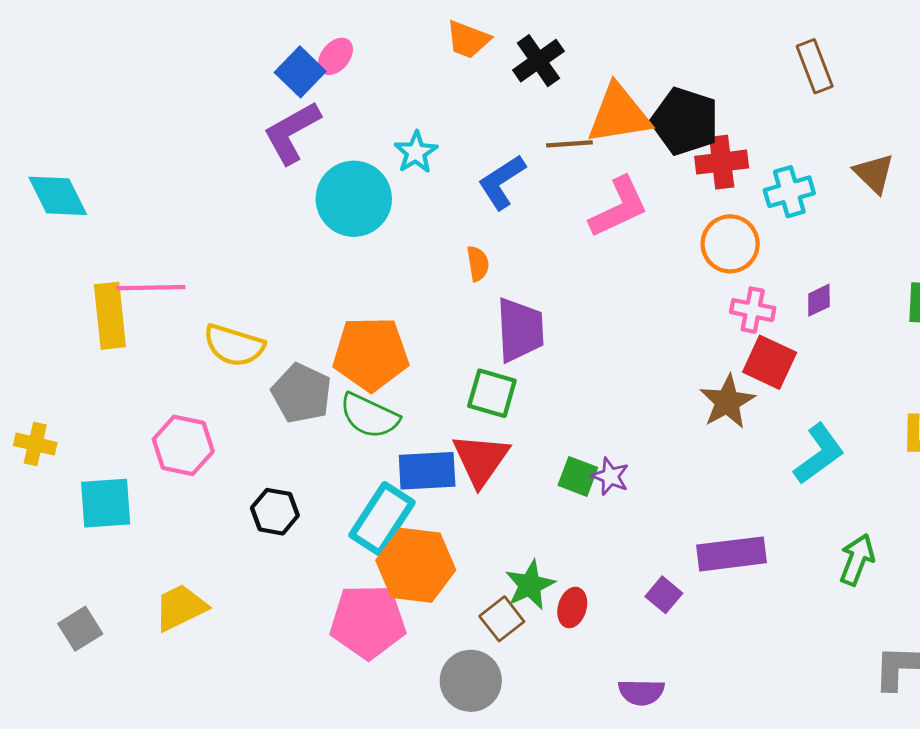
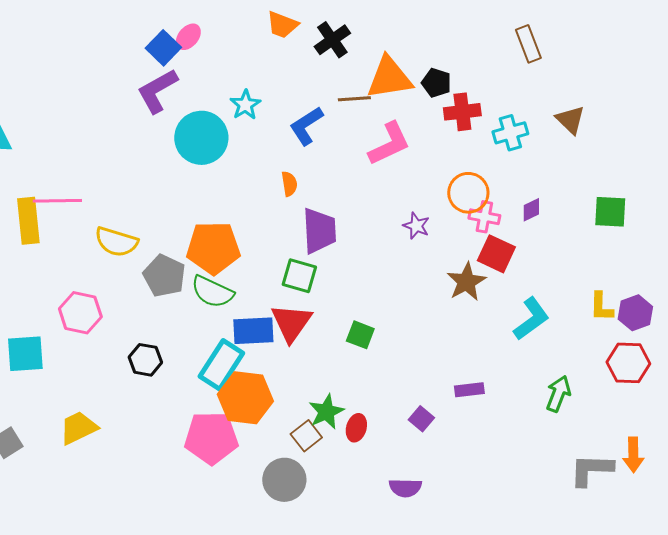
black pentagon: (685, 121) -> (436, 83), size x0.6
orange circle: (730, 244) -> (468, 193), moved
purple star: (610, 476) -> (416, 226), moved
purple rectangle: (732, 554) -> (469, 390), size x0.6

